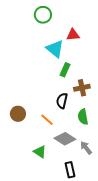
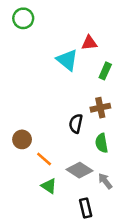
green circle: (43, 15) -> (23, 18), moved
green rectangle: (65, 70) -> (105, 71), moved
orange line: (47, 120) -> (44, 159), moved

